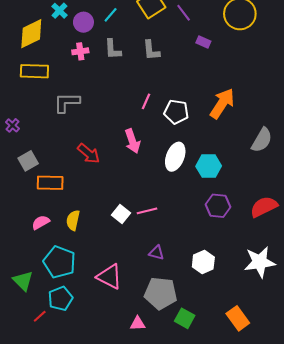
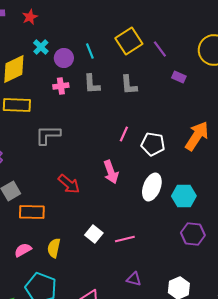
cyan line: (111, 15) -> (90, 51), turned -63
white square: (121, 214) -> (94, 234), moved

